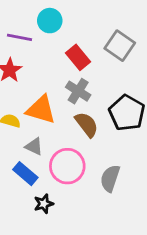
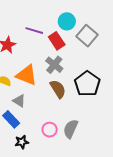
cyan circle: (50, 21) -> (67, 21), moved
purple line: (20, 37) -> (34, 31), moved
pink circle: (67, 166) -> (50, 130), moved, size x0.6

